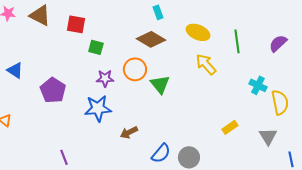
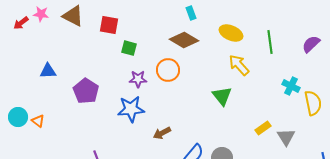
blue triangle: (15, 70) -> (48, 71), turned -36
green triangle: (160, 84) -> (222, 96), moved
gray triangle: (268, 136) -> (286, 137), moved

